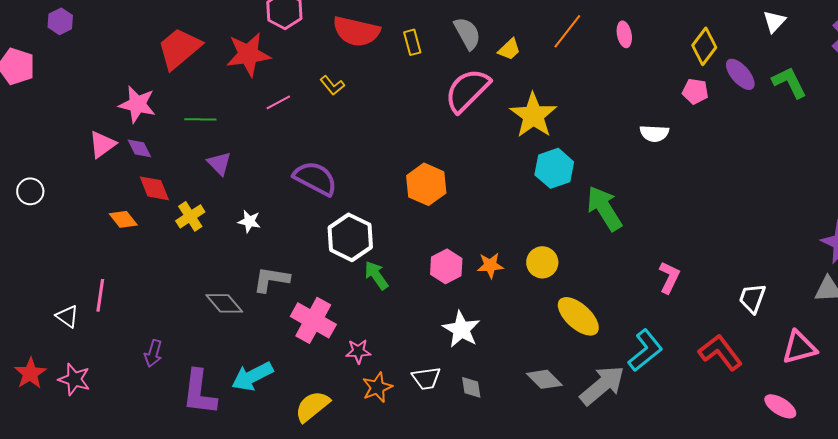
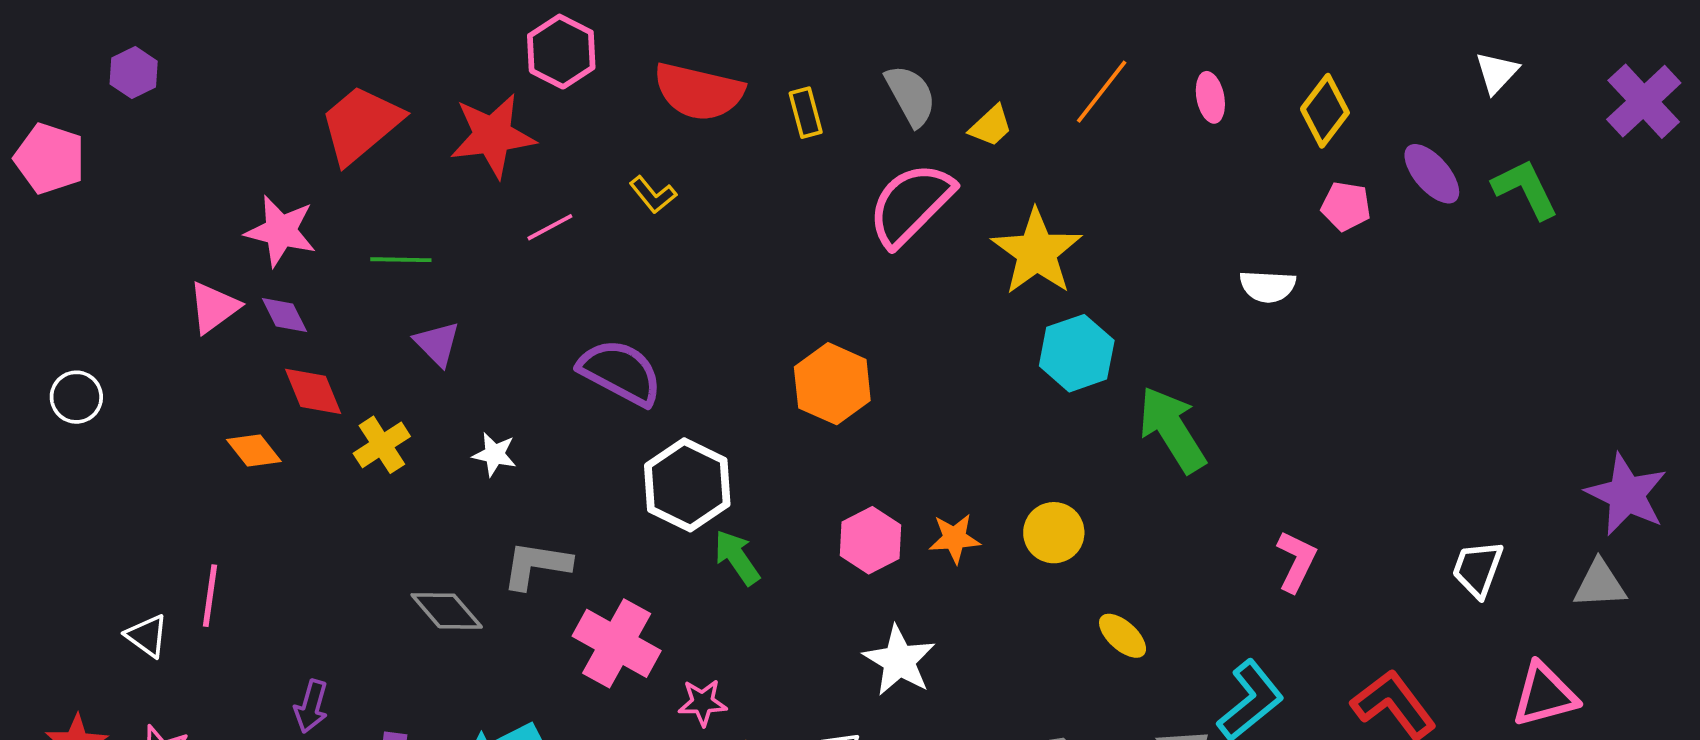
yellow diamond: (704, 46) -> (1325, 111), moved
white trapezoid: (752, 298) -> (1478, 569), moved
yellow ellipse: (578, 316) -> (1123, 636), size x0.6

